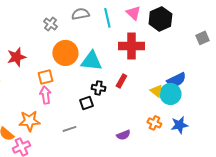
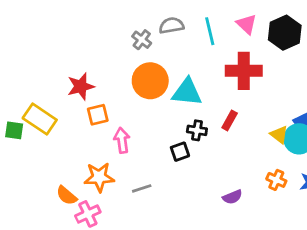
gray cross: (50, 24) -> (142, 40), moved
orange square: (45, 77) -> (98, 115), moved
gray line: (69, 129) -> (142, 188), moved

